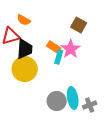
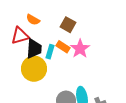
brown square: (79, 25) -> (68, 25), moved
cyan rectangle: (59, 57) -> (50, 52), moved

